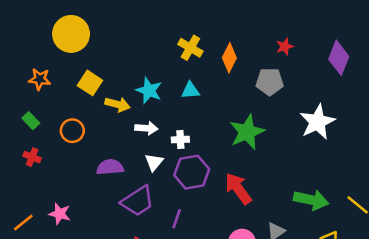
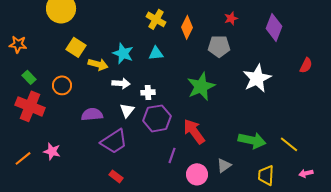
orange star: (40, 79) -> (18, 44), moved
red cross: (32, 157) -> (30, 106), size x2.0
purple line: (177, 219) -> (172, 155), moved

